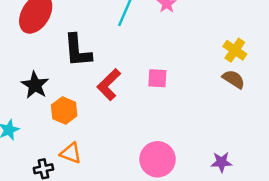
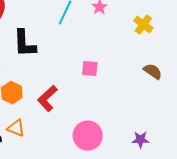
yellow cross: (235, 50) -> (143, 24), moved
red L-shape: (109, 85) -> (47, 98), moved

